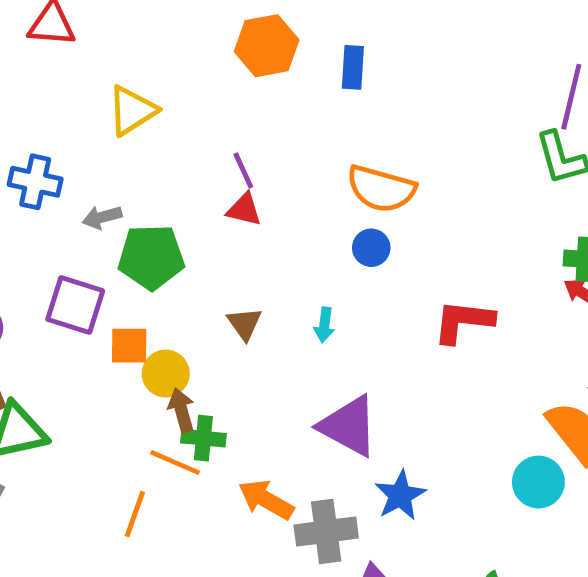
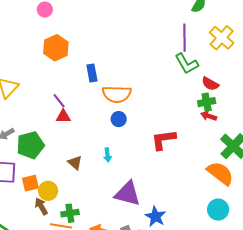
blue rectangle: (353, 67) -> (92, 73), moved
brown arrow: (181, 410) -> (41, 206), moved
cyan circle: (538, 482) -> (218, 210), moved

